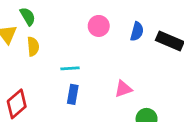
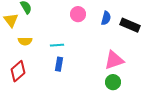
yellow semicircle: (33, 46) -> (25, 41), moved, turned 96
pink triangle: (123, 89) -> (114, 60), moved, size x1.5

